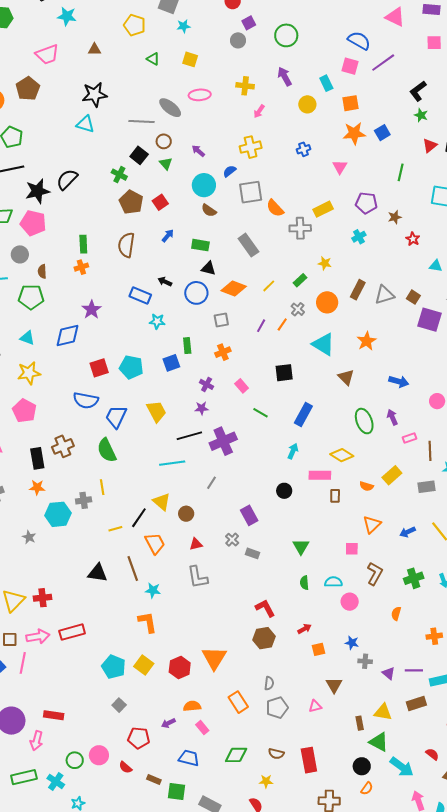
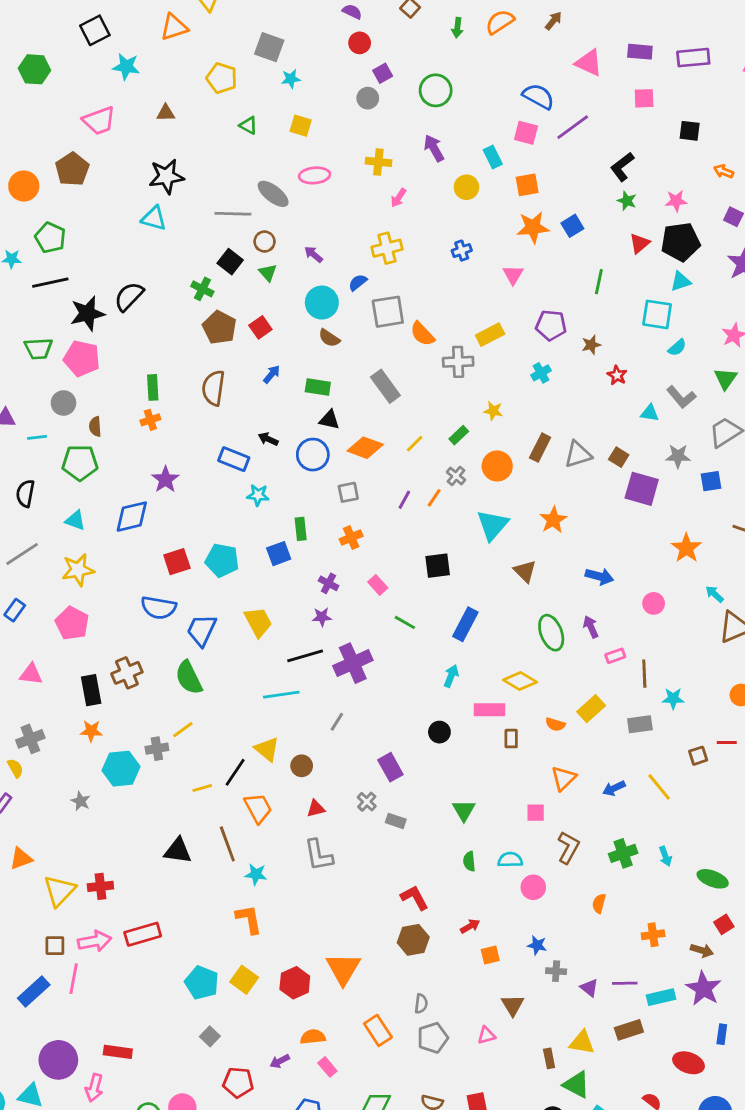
cyan triangle: (323, 344) -> (493, 525), turned 40
yellow line: (102, 487) -> (183, 730), turned 63

